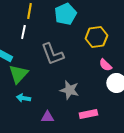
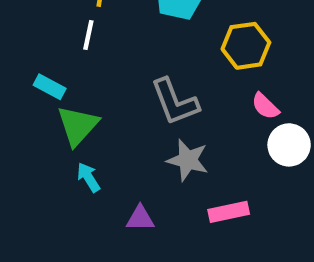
gray L-shape: (52, 54) -> (175, 102), moved
cyan arrow: (23, 98) -> (88, 177), turned 48

